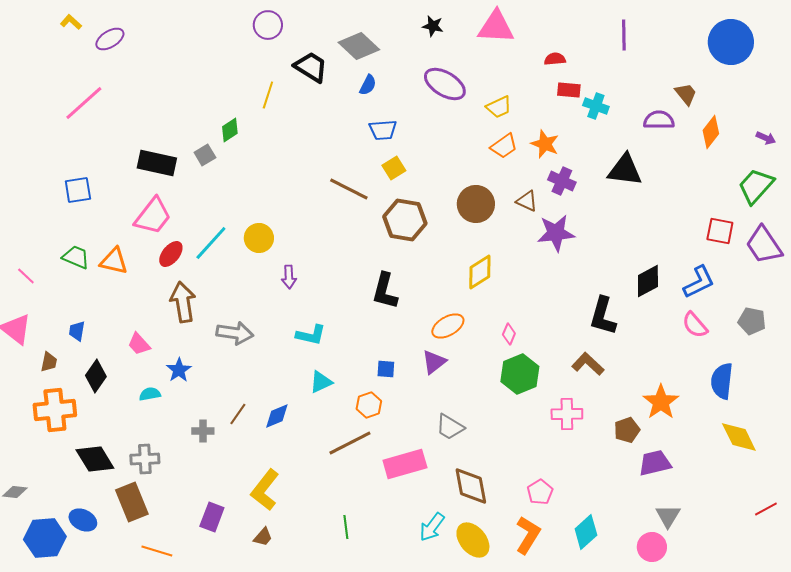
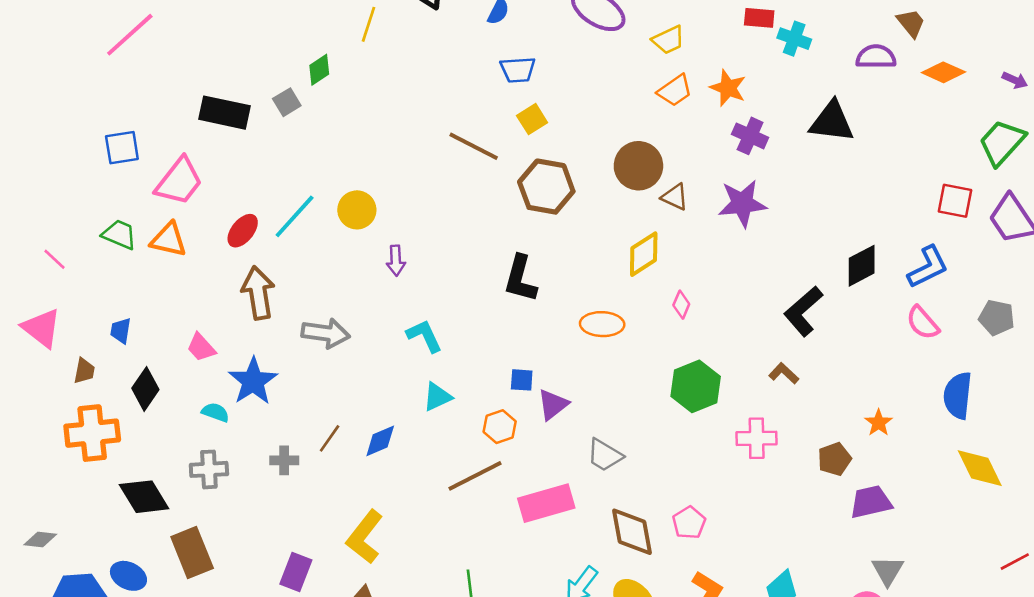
orange diamond: (711, 132) -> (943, 72), turned 76
brown triangle: (527, 201) -> (675, 197), moved
pink trapezoid: (153, 216) -> (179, 181), moved
black L-shape: (603, 316) -> (803, 311), turned 33
orange ellipse: (448, 326) -> (602, 324), turned 32
pink diamond: (509, 334) -> (681, 305), moved
cyan L-shape: (311, 335) -> (424, 336), turned -128
purple triangle: (434, 362) -> (553, 405), moved
brown L-shape: (588, 364) -> (784, 373), size x0.7
blue star: (179, 370) -> (253, 381), size x1.5
cyan semicircle: (150, 394) -> (215, 412), turned 30
orange star: (661, 402) -> (879, 423), size x0.6
gray cross: (145, 459) -> (209, 469), moved
pink pentagon: (540, 492) -> (689, 523), moved

